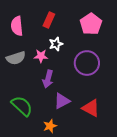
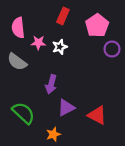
red rectangle: (49, 20) -> (63, 16), moved
pink star: (41, 56) -> (38, 43), moved
gray semicircle: (16, 58) -> (17, 62), turned 54
purple circle: (87, 63) -> (112, 49), moved, size x0.6

